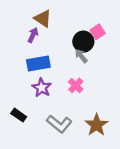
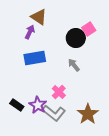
gray arrow: (81, 56) -> (74, 65), moved
pink cross: (76, 85) -> (59, 92), moved
purple star: (42, 88) -> (38, 105), moved

